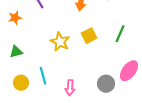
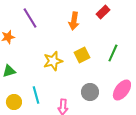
yellow star: (60, 42) -> (53, 61), turned 30
gray circle: (106, 84) -> (90, 92), moved

